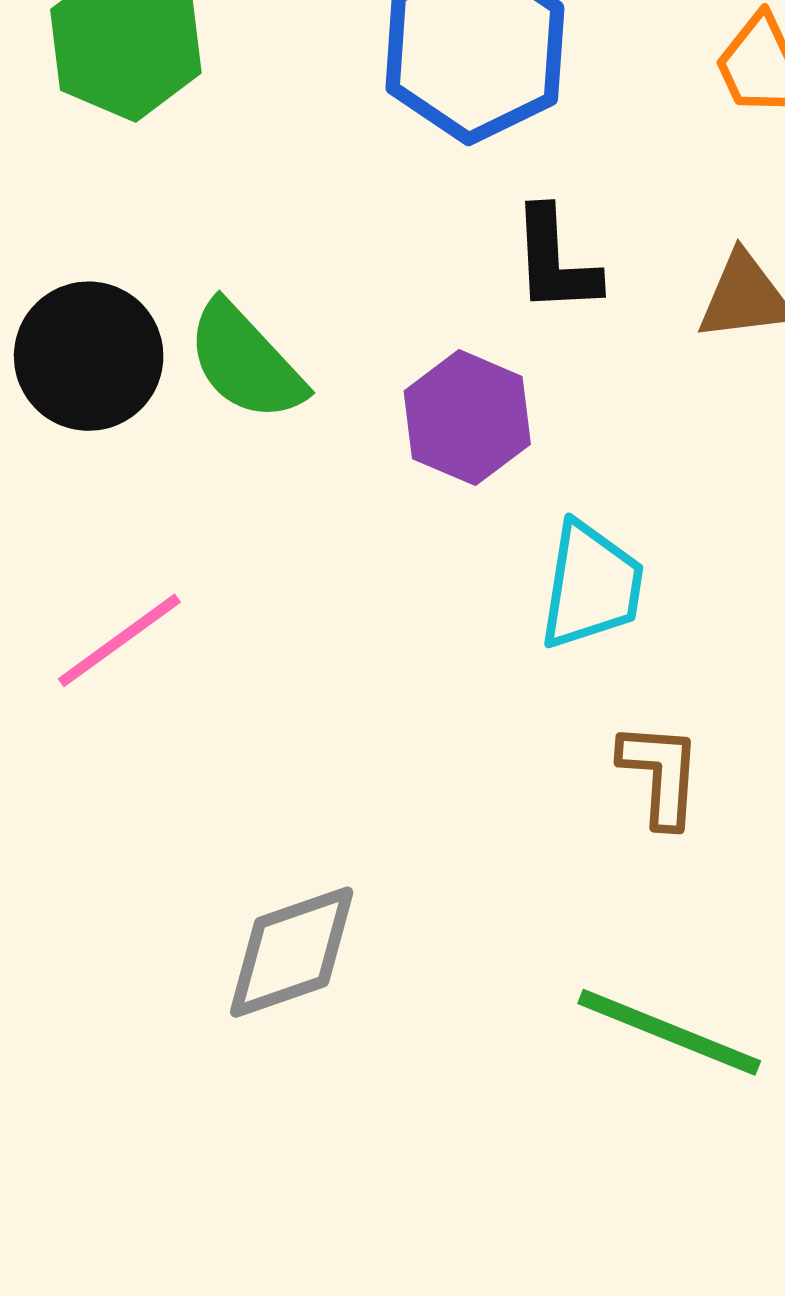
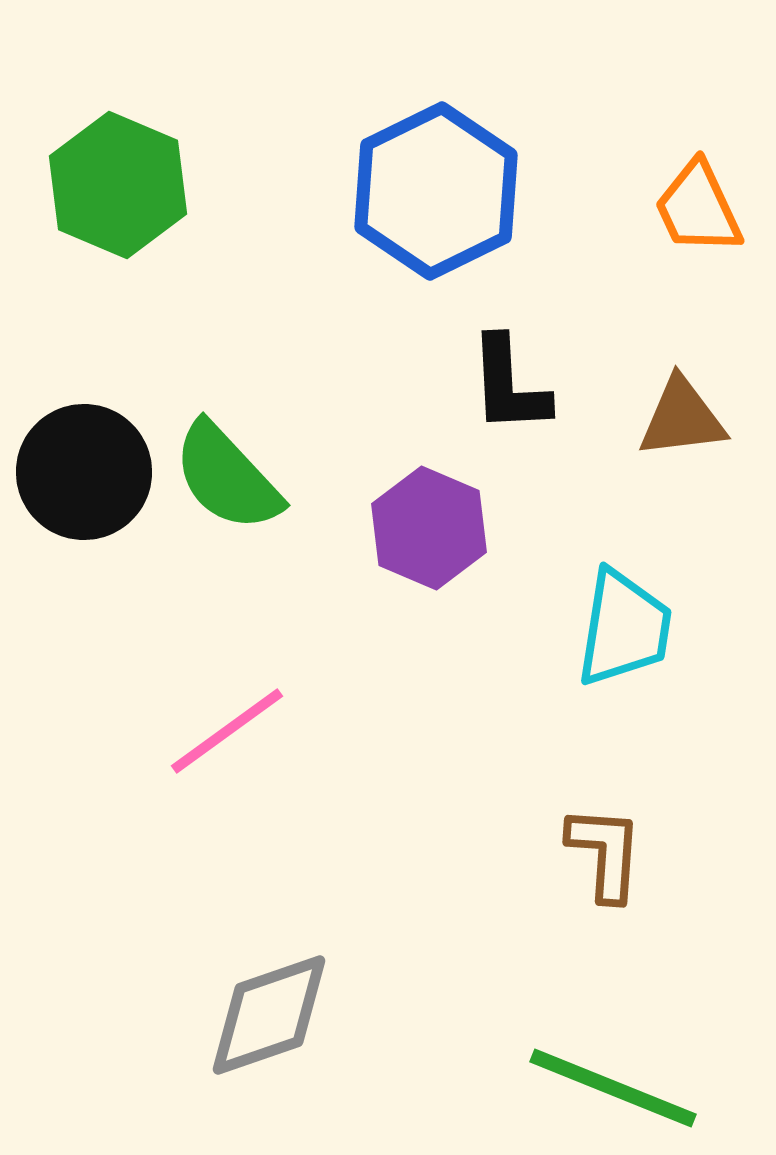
cyan trapezoid: (591, 586) -> (624, 628), moved
pink line: (119, 640) -> (227, 731), moved

